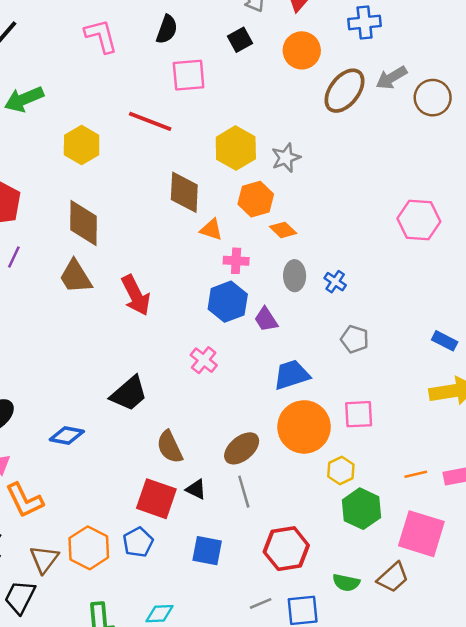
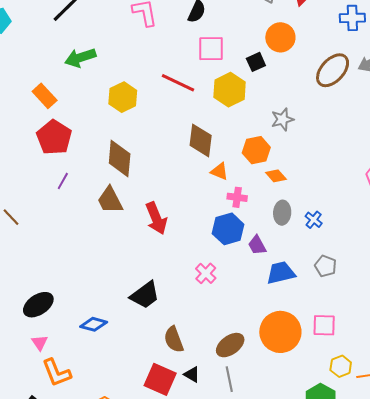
black square: (240, 40) -> (256, 62), moved
orange circle: (302, 50) -> (280, 37), moved
yellow hexagon: (236, 148) -> (230, 90), moved
blue trapezoid: (292, 375) -> (281, 273), moved
yellow hexagon: (341, 471) -> (341, 366), moved

